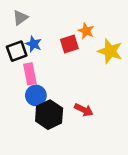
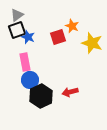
black square: (17, 51) -> (17, 30), moved
red arrow: (84, 110) -> (70, 92), turned 140

